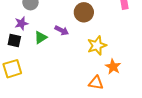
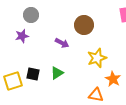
green triangle: (41, 37) -> (57, 73), moved
black square: (14, 41) -> (33, 74), moved

